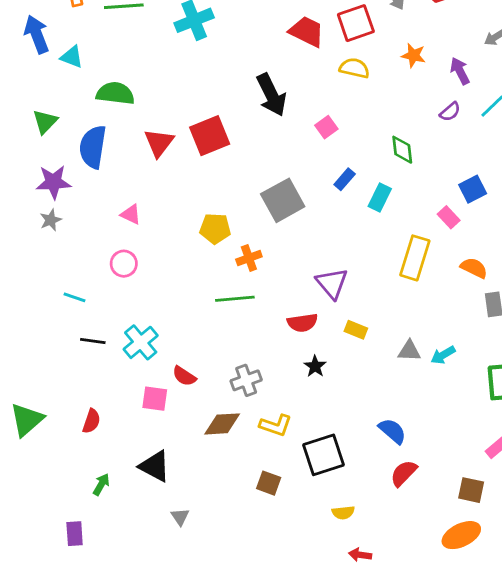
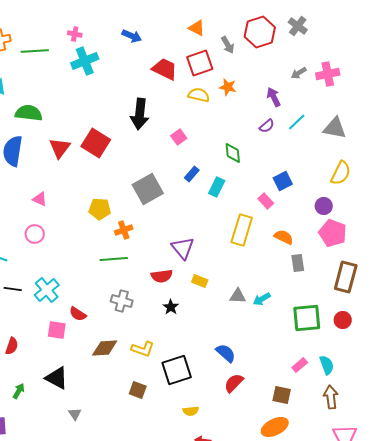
orange star: (414, 55) -> (228, 87), moved
black arrow: (271, 95) -> (140, 114), turned 32
red square: (210, 136) -> (96, 143), turned -36
gray cross: (246, 380) -> (122, 301), moved, turned 35

